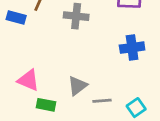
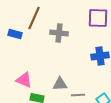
gray triangle: (77, 86) -> (60, 84), turned 35

